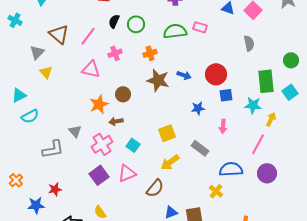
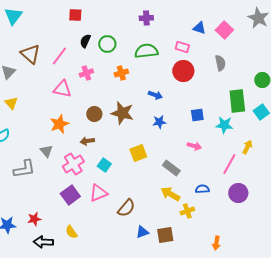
pink rectangle: (200, 27) -> (182, 47), moved
yellow triangle: (46, 72) -> (11, 103), moved
red circle: (216, 74) -> (183, 71), moved
brown star: (158, 80) -> (122, 113), moved
orange star: (99, 104) -> (59, 124), moved
blue star: (198, 108) -> (159, 122), moved
yellow arrow: (271, 119) -> (247, 147), moved
pink arrow: (223, 126) -> (194, 146), turned -80
yellow arrow: (170, 162) -> (170, 194), moved, turned 66
blue semicircle: (231, 169) -> (202, 189), size x0.6
red star: (55, 189) -> (34, 219), moved
yellow cross: (216, 191) -> (187, 211), turned 32

